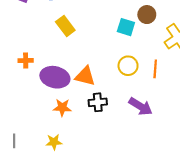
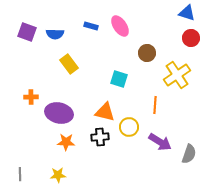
cyan square: (126, 27) -> (119, 79), moved
yellow circle: (128, 66) -> (129, 127), moved
orange triangle: (85, 76) -> (105, 112), moved
purple arrow: (141, 106) -> (160, 142), moved

